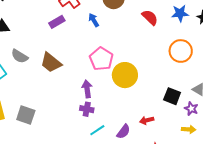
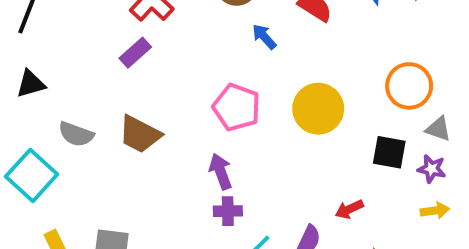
blue arrow: (94, 20) -> (264, 37), moved
orange circle: (181, 51) -> (409, 86), moved
yellow circle: (125, 75) -> (318, 109), moved

